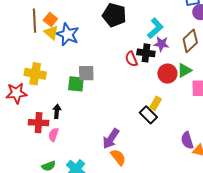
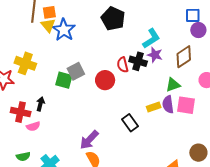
orange square: (50, 20) -> (49, 12), turned 32
gray square: (86, 73) -> (76, 71), turned -36
red circle: (167, 74) -> (105, 80), moved
yellow rectangle: (156, 103) -> (154, 107), moved, turned 32
pink semicircle: (53, 135) -> (33, 126), turned -136
purple semicircle: (187, 140) -> (168, 104), moved

